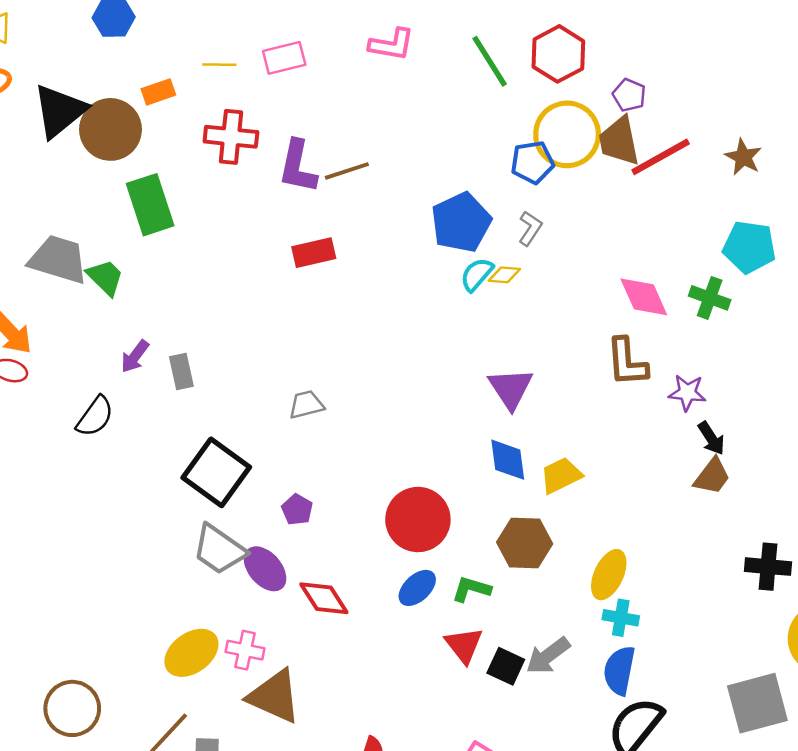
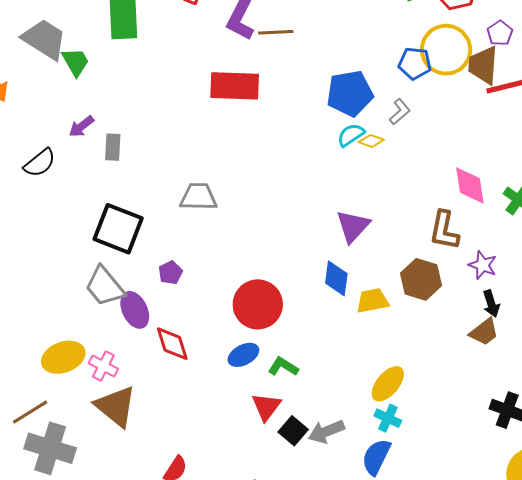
red rectangle: (314, 253) -> (235, 86), size x1.5
gray trapezoid: (306, 405) -> (199, 197), size x1.4
black square: (216, 472) -> (118, 229), turned -30
brown hexagon: (525, 543) -> (421, 279), moved

